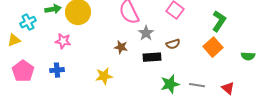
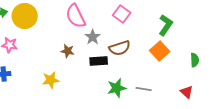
brown semicircle: (173, 44) -> (120, 48), size x1.5
green semicircle: (248, 56) -> (195, 60), turned -96
red triangle: (228, 88) -> (187, 92), moved

